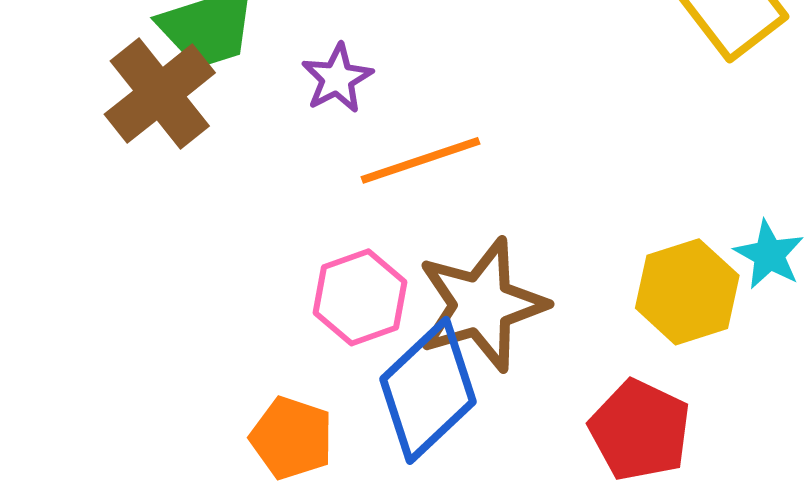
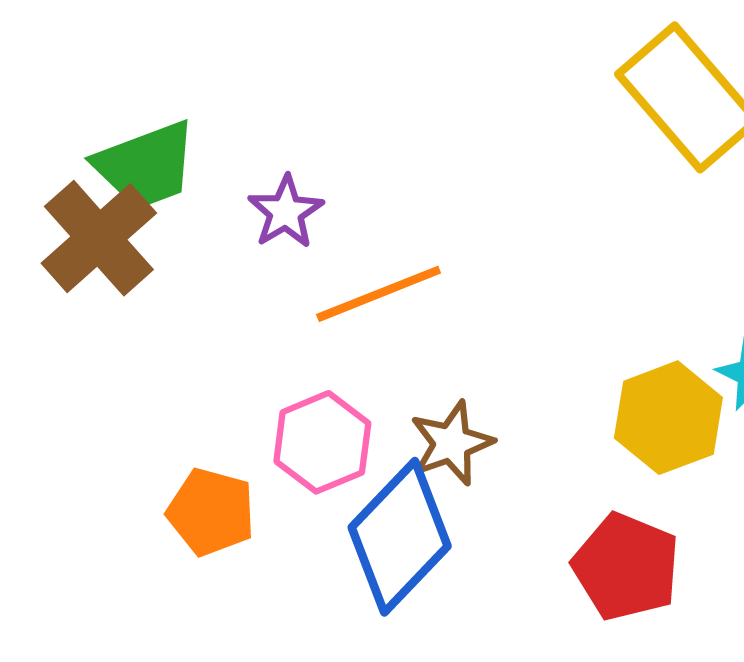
brown star: (482, 305) -> (452, 443), size x0.6
orange pentagon: (292, 438) -> (211, 512), moved

